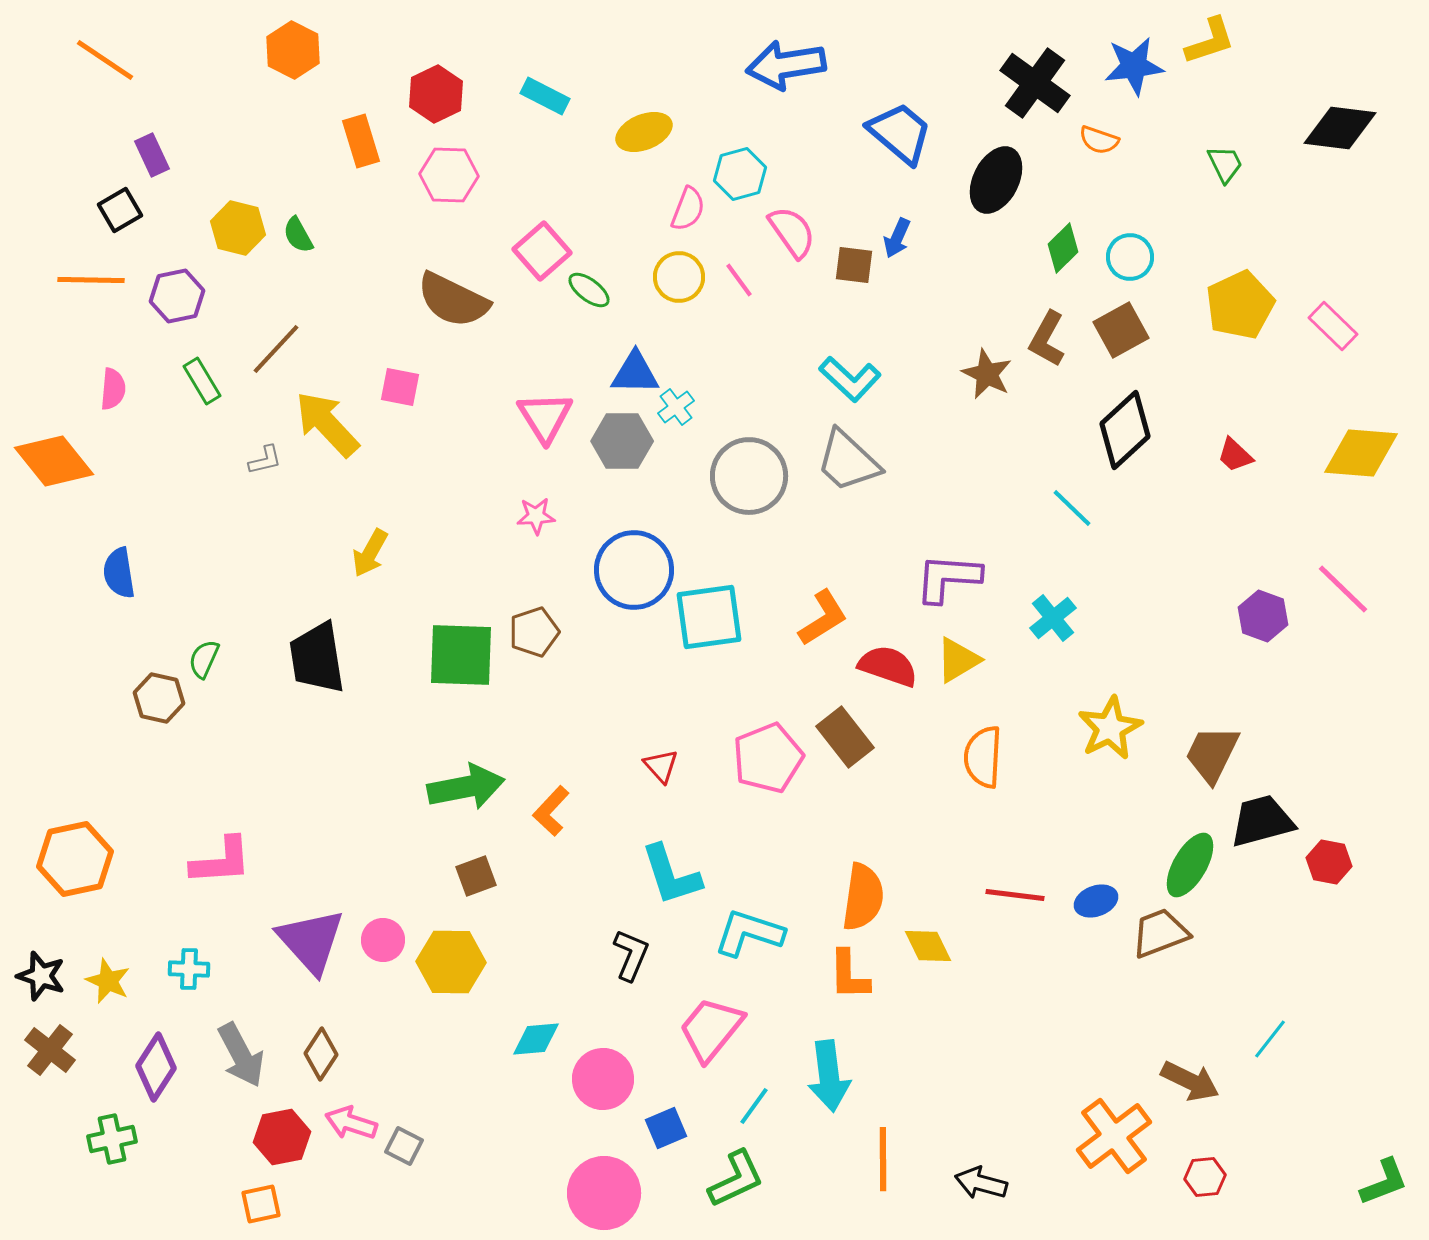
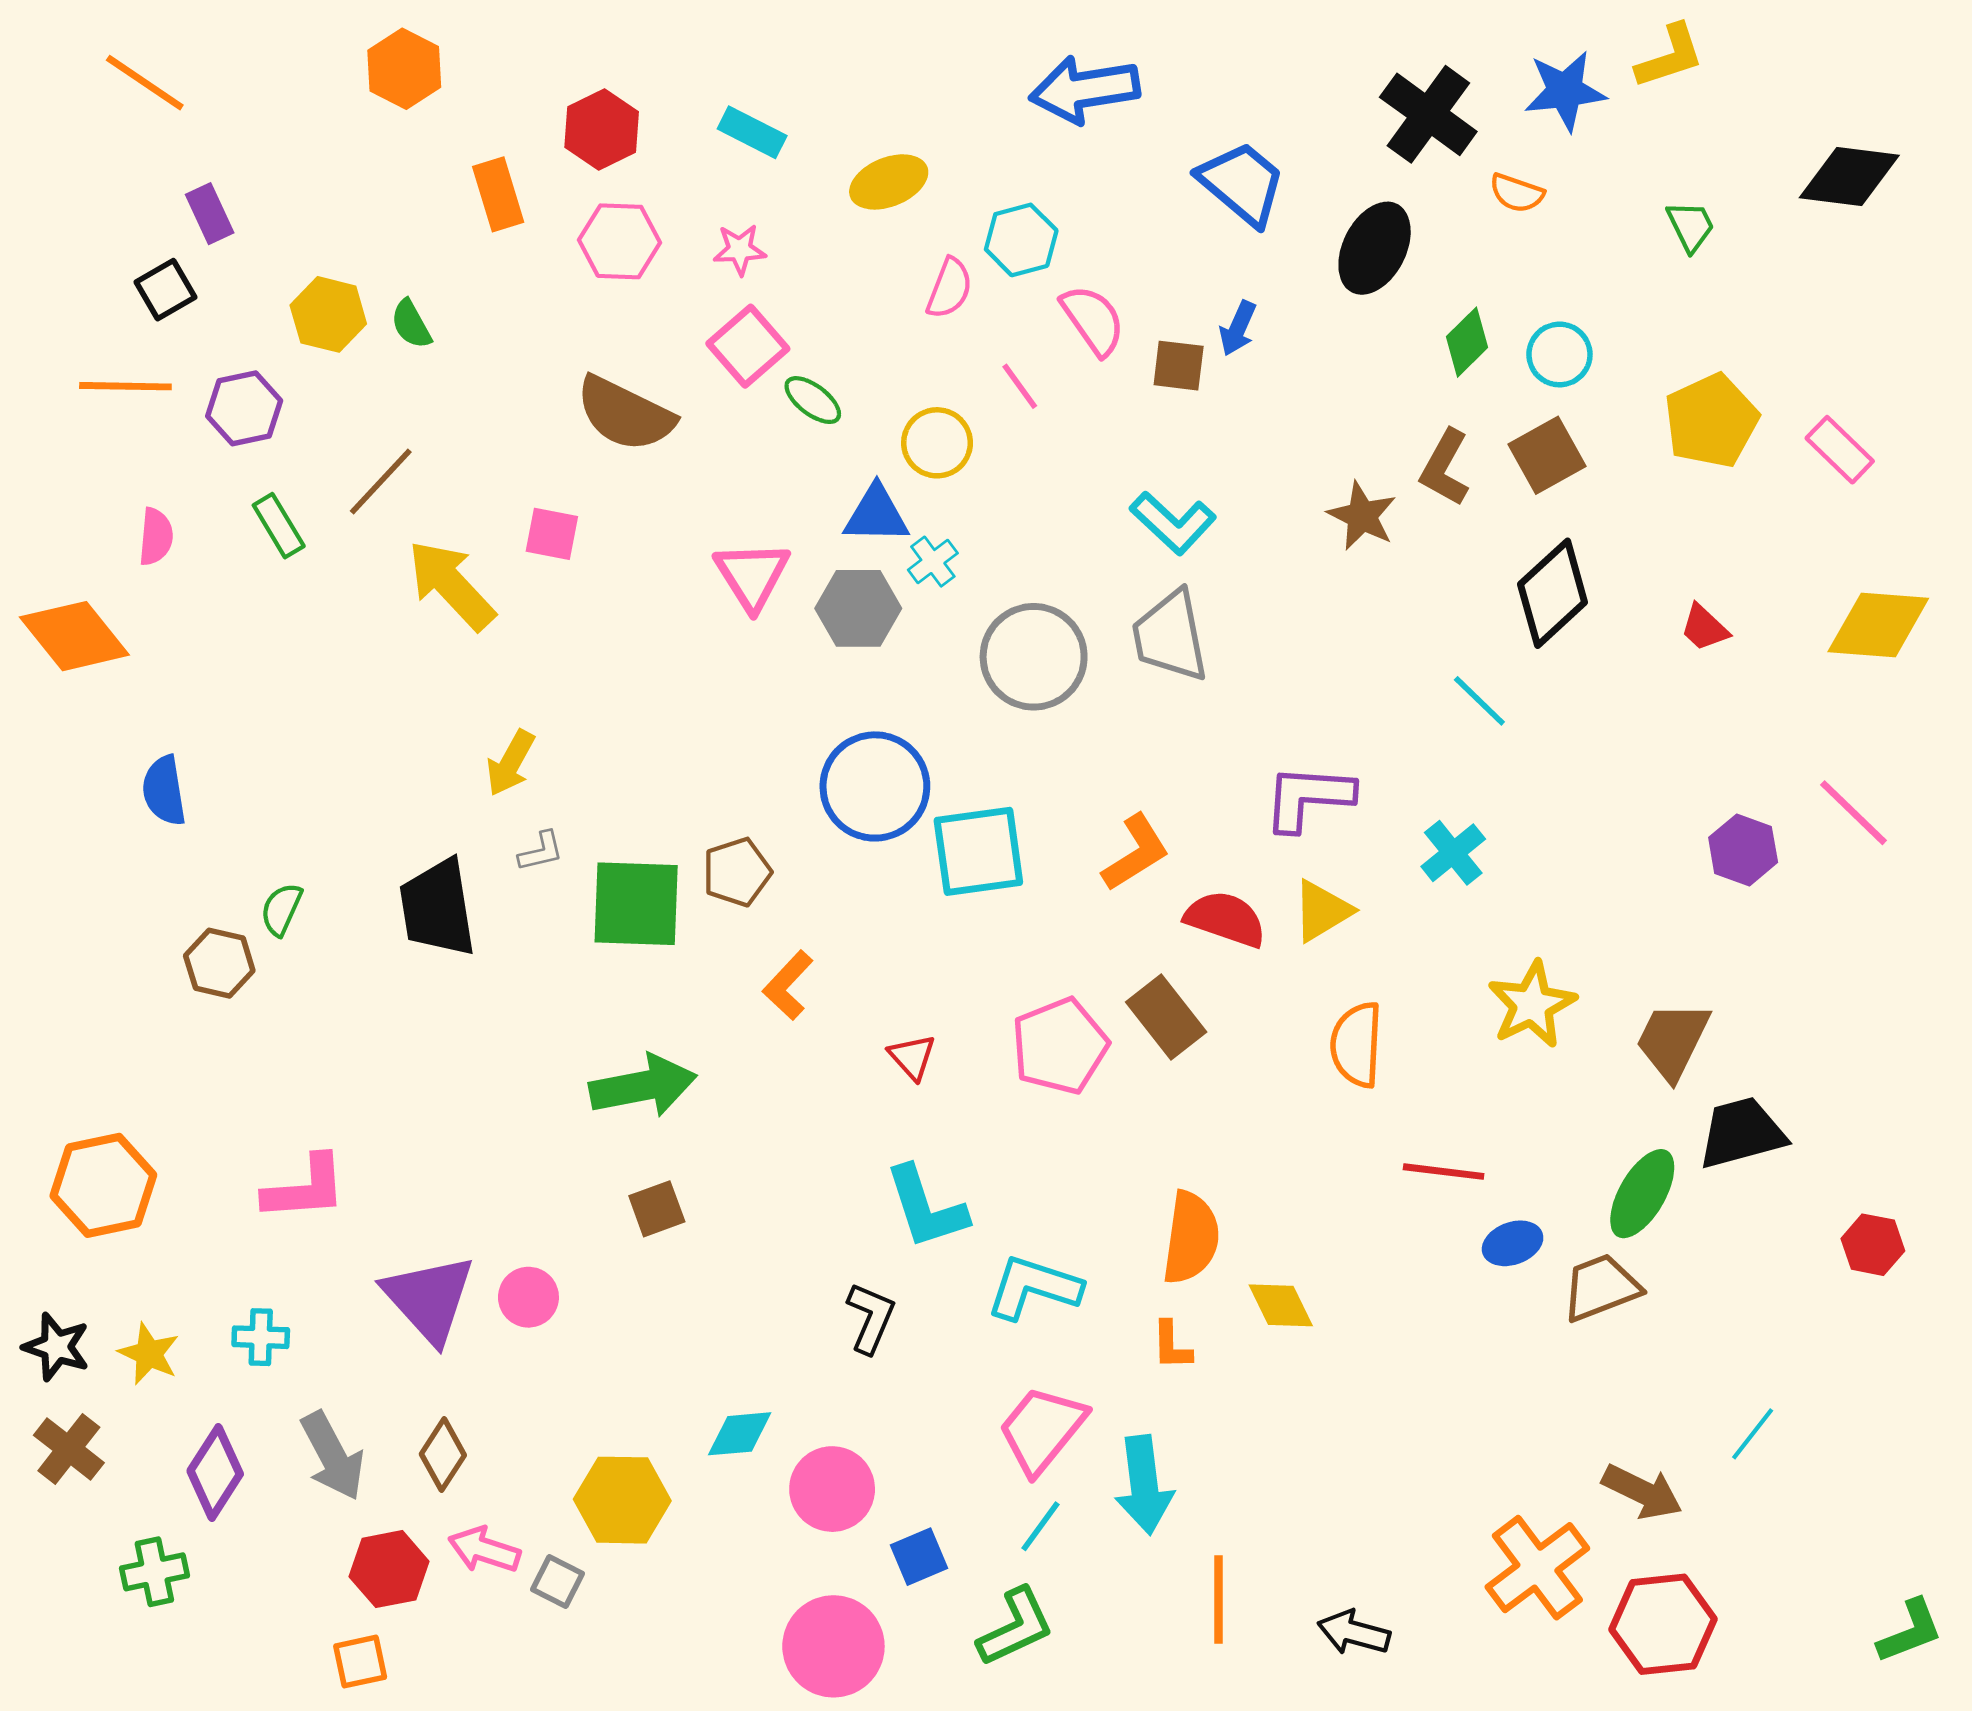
yellow circle: (679, 277) -> (937, 443), moved
gray L-shape: (265, 460) -> (541, 851), moved
gray trapezoid: (848, 461) -> (1170, 636), turned 36
pink star: (536, 516) -> (740, 250), moved
orange L-shape: (551, 811) -> (788, 985), moved
red hexagon: (1329, 862) -> (1873, 1245), moved
red line: (1015, 895) -> (1444, 1172), moved
yellow hexagon: (451, 962) -> (622, 1500), moved
orange L-shape: (849, 975) -> (1172, 1345), size x0.7
pink trapezoid: (711, 1029) -> (1042, 1430), moved
red hexagon: (1205, 1177) -> (1663, 1624), size x1.8

